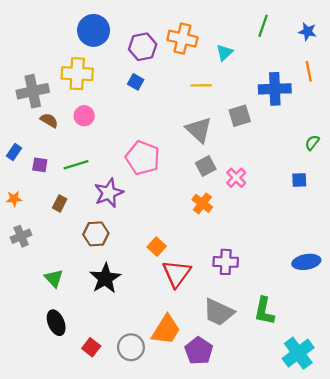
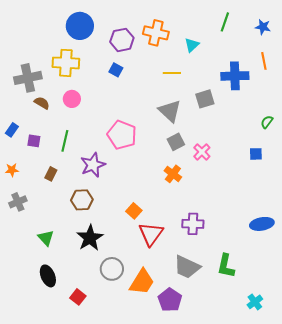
green line: (76, 165) -> (65, 141), turned -60
gray circle: (131, 347) -> (112, 269), moved
cyan cross: (298, 353) -> (255, 302), size x0.6

